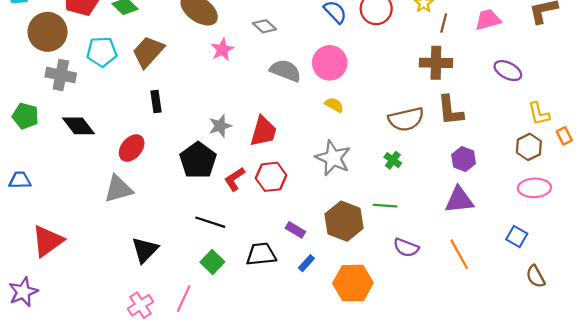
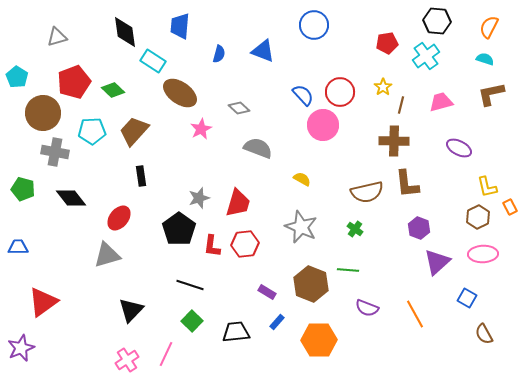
pink circle: (330, 63) -> (323, 125), moved
red L-shape: (235, 179) -> (212, 246), turned -50
purple triangle: (459, 200) -> (437, 262), moved, turned -36
black trapezoid: (261, 254) -> (236, 332), moved

